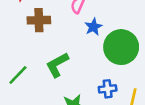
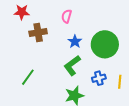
blue star: (93, 27) -> (75, 42), moved
green L-shape: (57, 65) -> (72, 65), moved

